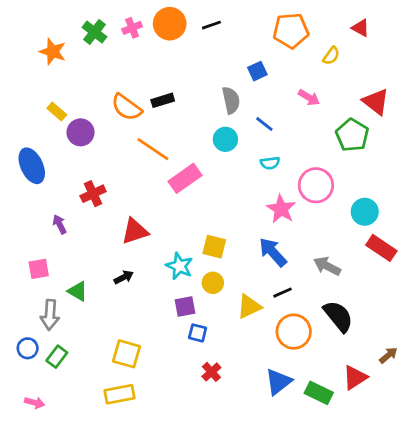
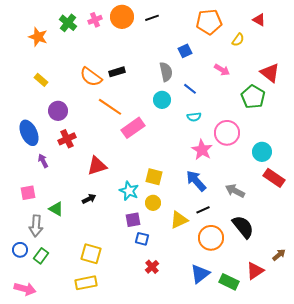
purple circle: (81, 132) -> (58, 111), moved
blue ellipse: (32, 166) -> (29, 133), moved
pink arrow: (35, 403) -> (25, 289), size x1.5

